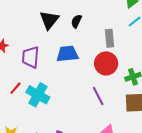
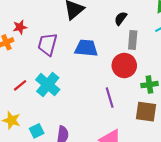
black semicircle: (76, 21) -> (121, 18), moved
red line: (15, 88) -> (20, 85), moved

